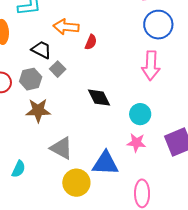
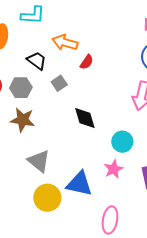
gray square: (58, 69) -> (59, 83), moved
pink star: (136, 143) -> (113, 169), turned 30

